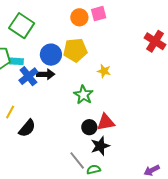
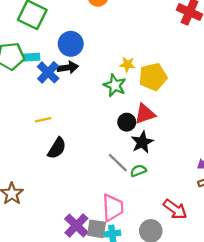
yellow pentagon: (75, 50) -> (153, 77), moved
yellow star: (104, 71) -> (127, 65), moved
yellow line: (10, 112) -> (43, 120), moved, turned 56
black semicircle: (27, 128) -> (57, 148), moved

